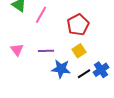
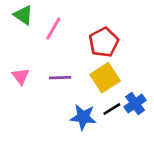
yellow square: (79, 51) -> (105, 78), size x1.5
blue star: (61, 69) -> (83, 117), moved

